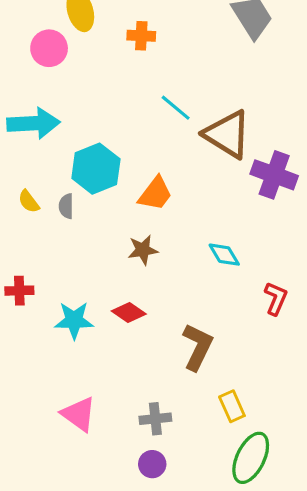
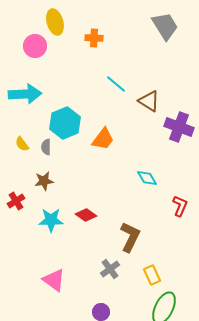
brown triangle: (227, 134) -> (149, 101), size x0.7
brown star: (143, 250) -> (44, 181), moved
red cross: (19, 291) -> (16, 201), turned -30
gray cross: (155, 419) -> (110, 269), moved, turned -30

